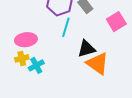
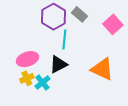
black triangle: (86, 49) -> (58, 64), moved

